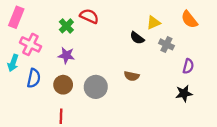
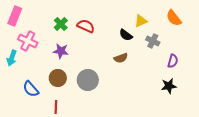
red semicircle: (89, 16) -> (86, 26), moved
brown semicircle: (132, 76) -> (121, 58), moved, turned -32
blue semicircle: (34, 78) -> (31, 89), moved, turned 126

